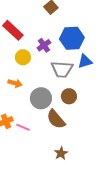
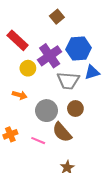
purple cross: (44, 45) -> (50, 56), size x1.6
pink line: (23, 127) -> (38, 141), moved

